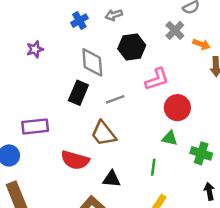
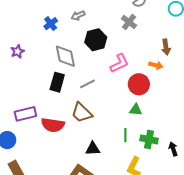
orange arrow: (202, 44) -> (156, 65), moved
green cross: (201, 153) -> (149, 139), moved
red semicircle: (75, 160) -> (53, 125), moved

